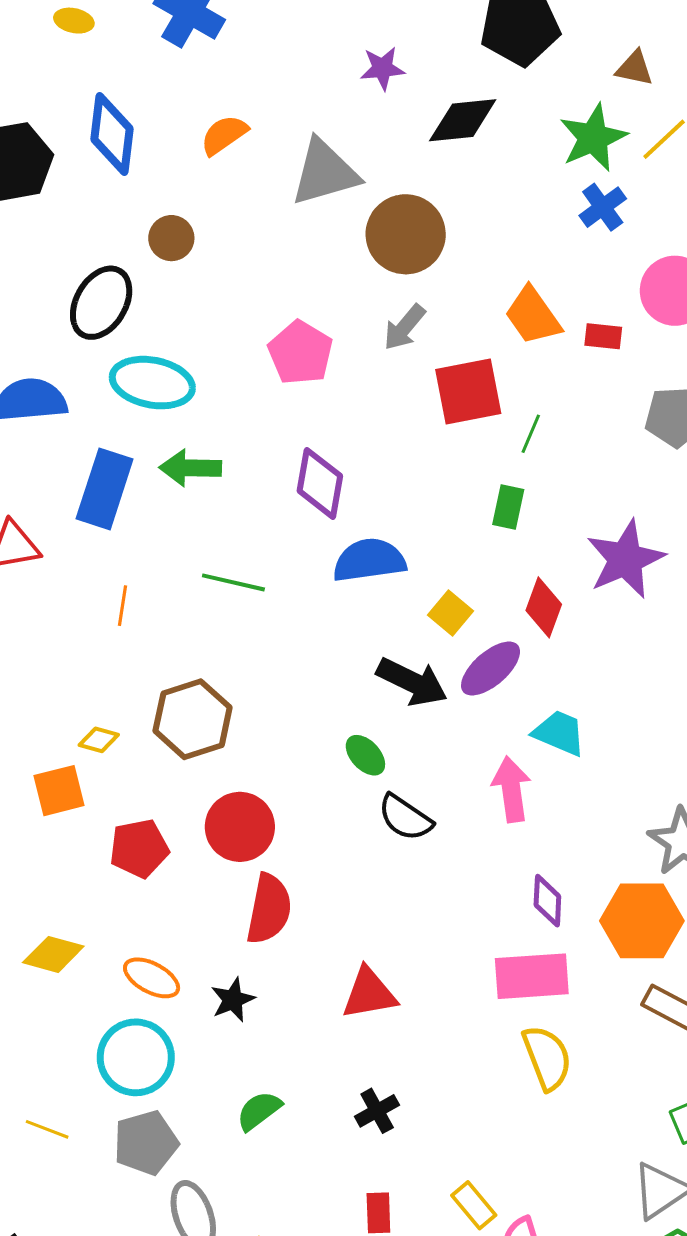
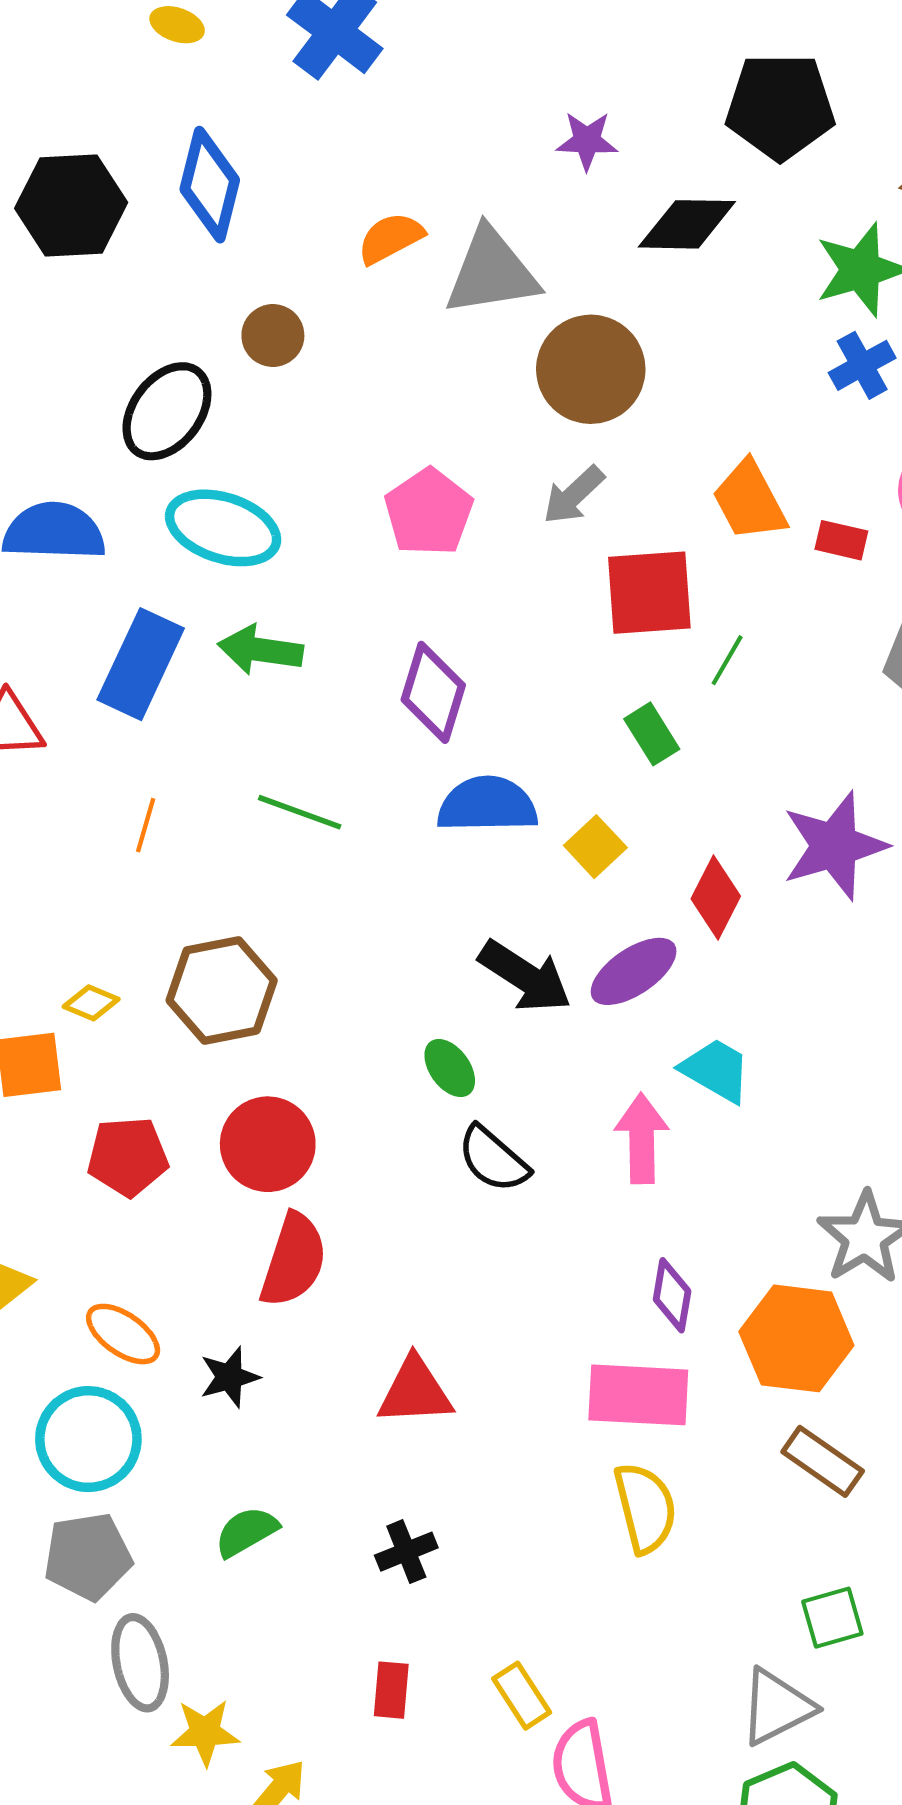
orange semicircle: (224, 135) -> (391, 238), moved
green rectangle: (508, 507) -> (652, 734), moved, turned -51
yellow square: (450, 613) -> (595, 847), moved

